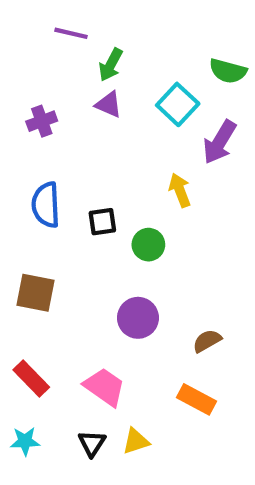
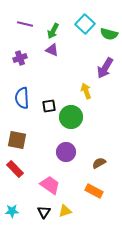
purple line: (71, 33) -> (25, 24), moved
cyan square: (178, 104) -> (85, 24), moved
green circle: (148, 245) -> (71, 117), size x1.5
red rectangle: (31, 378) -> (15, 169), moved

